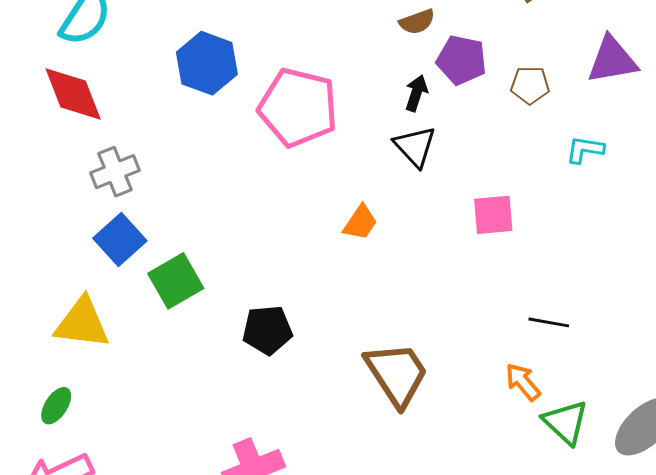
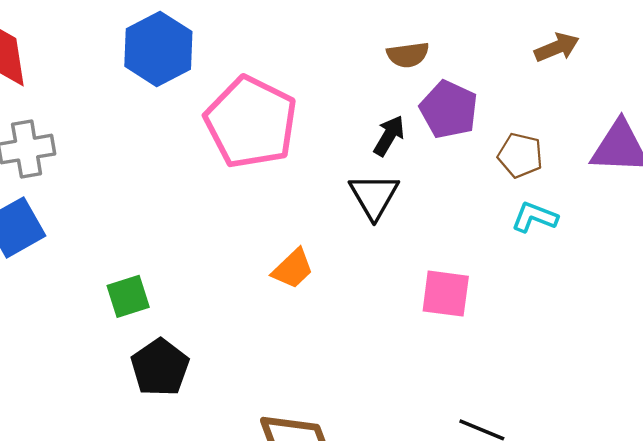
cyan L-shape: (585, 150) -> (534, 217), moved
green square: (176, 281) -> (128, 296), moved, size x0.7
black pentagon: (267, 330) -> (160, 367), turned 30

